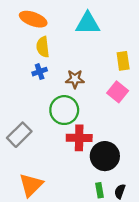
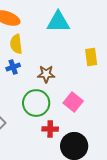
pink square: (118, 92) -> (73, 102), moved
red cross: (79, 138) -> (50, 129), size x0.7

